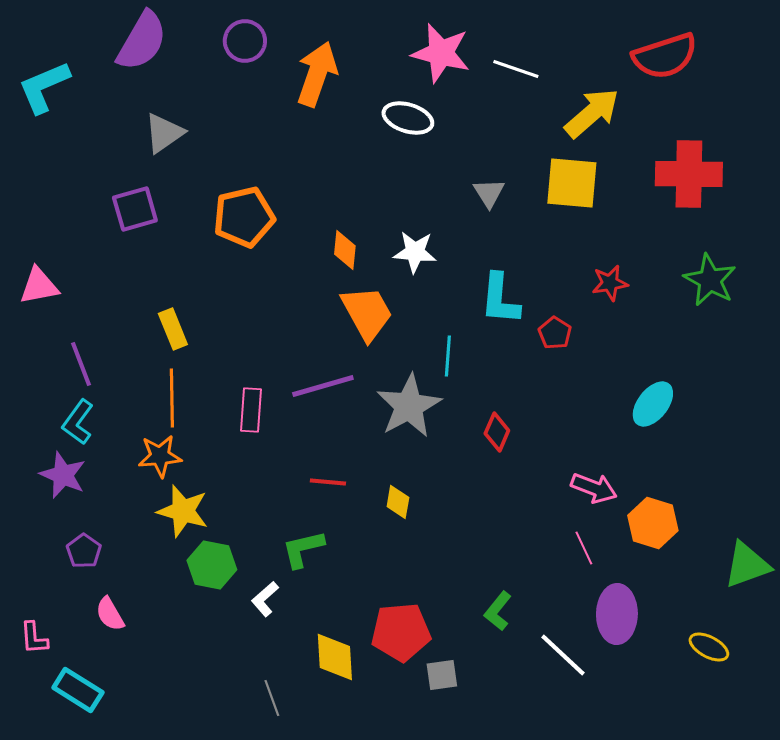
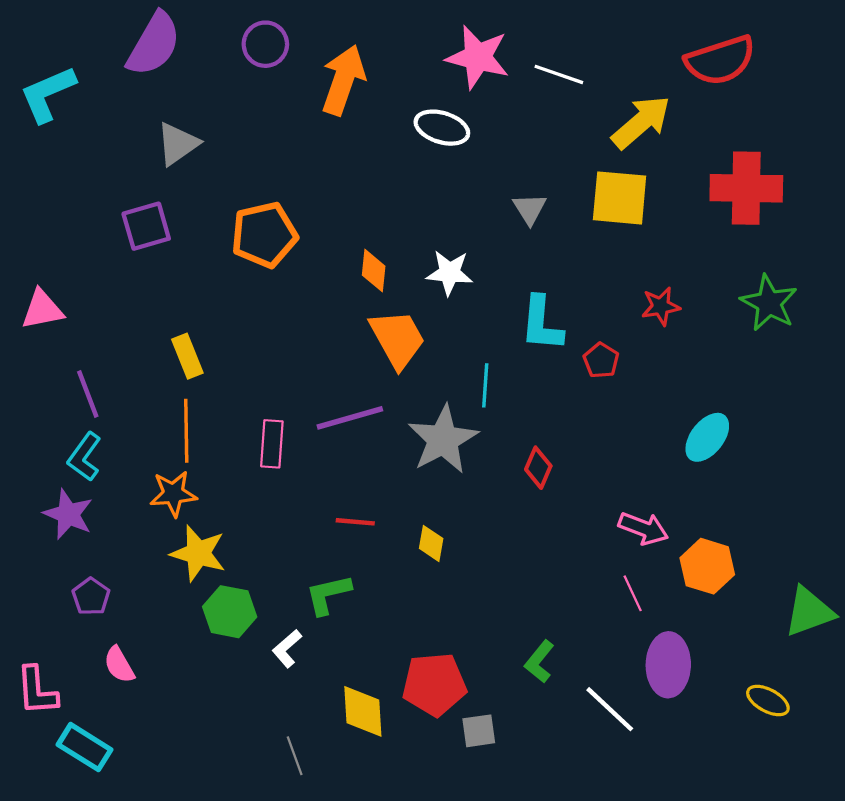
pink L-shape: (34, 638) -> (37, 691), size x1.4

